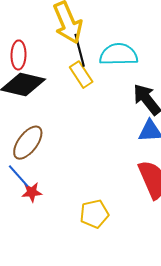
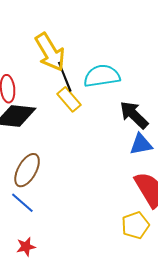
red star: (32, 192) -> (26, 247), moved
yellow pentagon: (94, 214) -> (135, 225), moved

